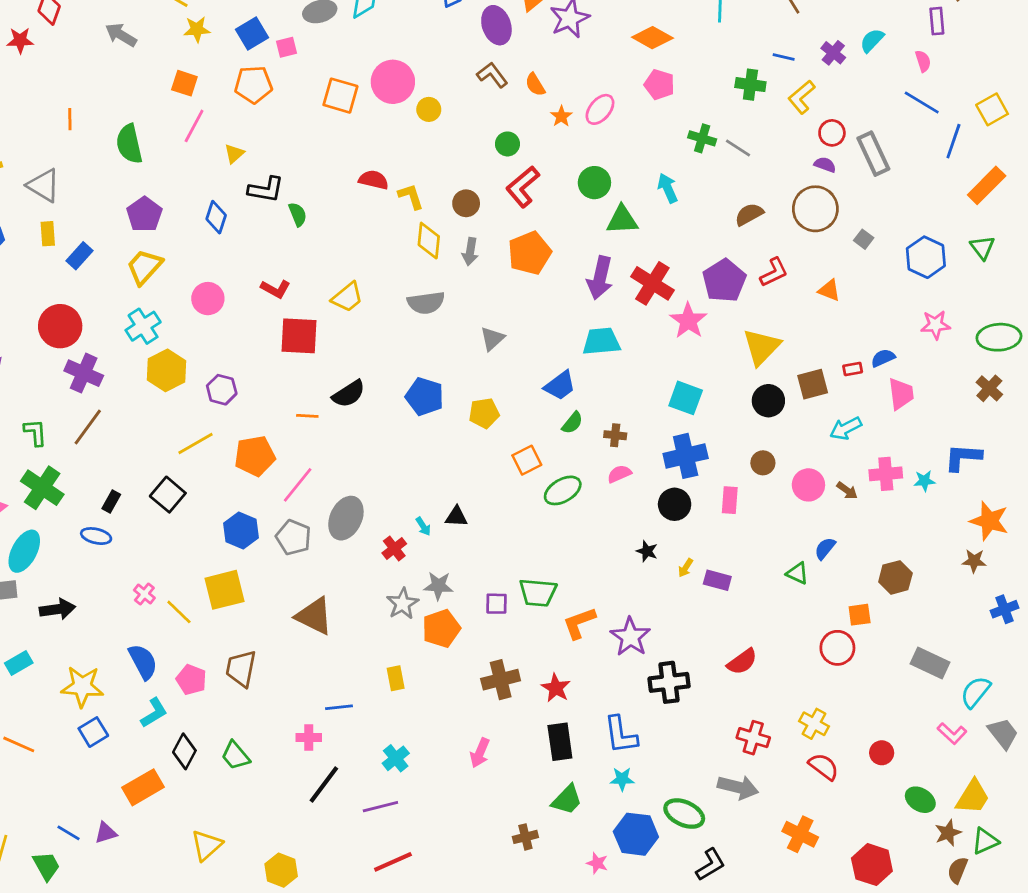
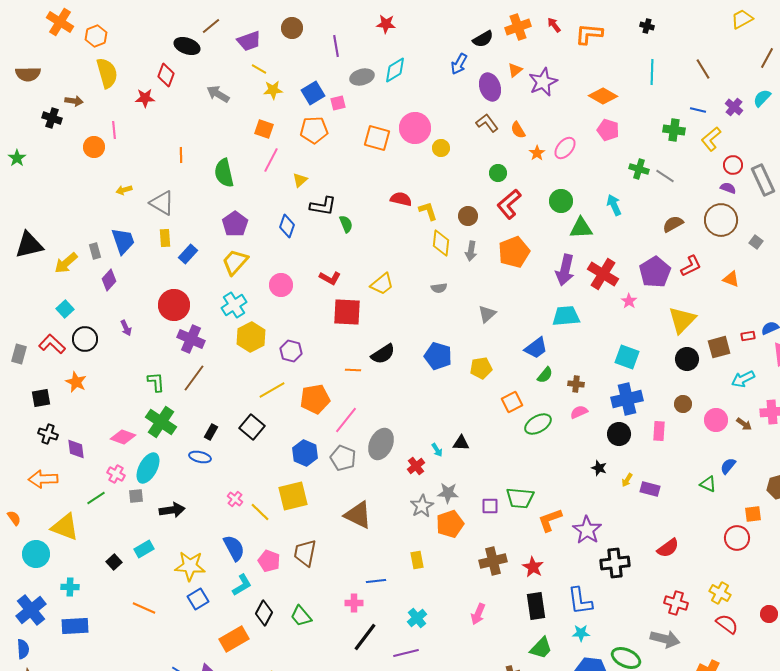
gray semicircle: (426, 303) -> (439, 288), size x0.6
pink star: (688, 321) -> (629, 301), size x0.6

